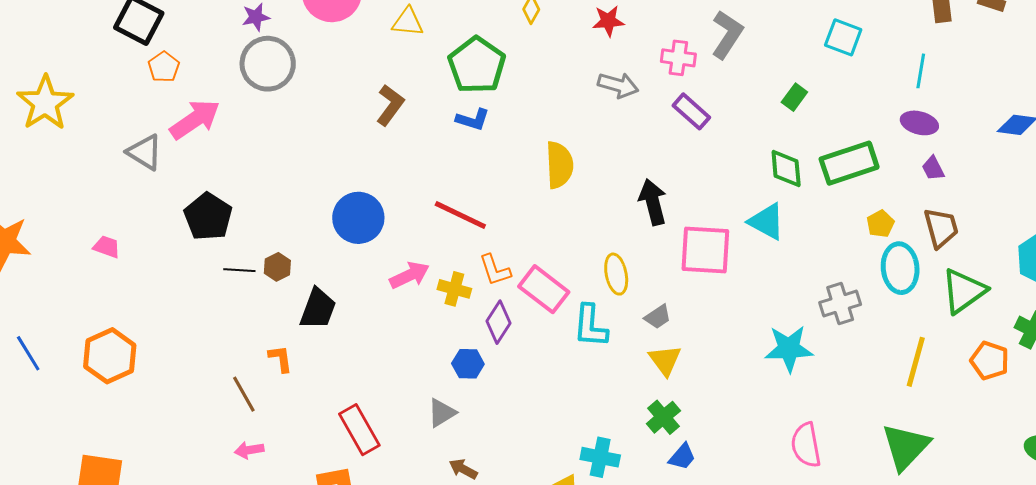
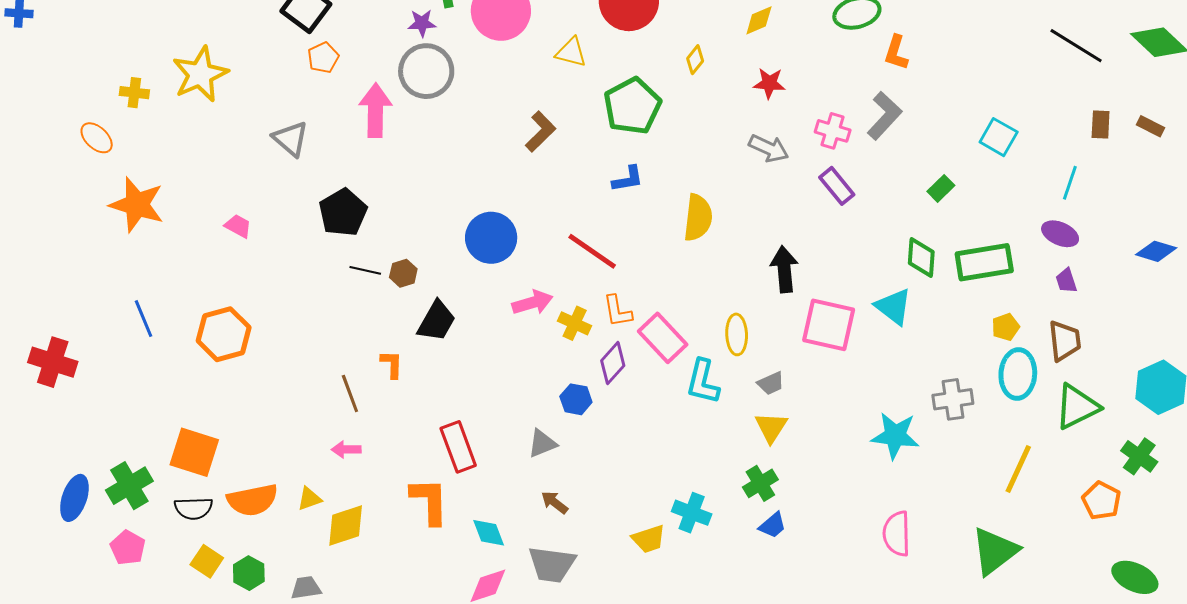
pink arrow: (195, 119) -> (375, 110), moved, turned -64
blue L-shape: (473, 120) -> (628, 179), moved, turned -36
orange pentagon: (990, 361) -> (1101, 501), moved

